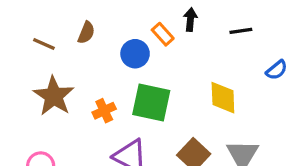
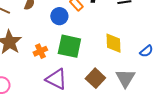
blue semicircle: (277, 70) -> (146, 51), moved

